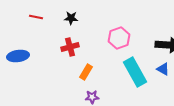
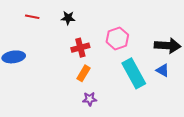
red cross: (70, 47) -> (80, 48), moved

